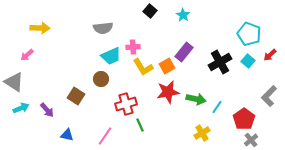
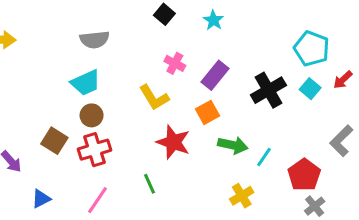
pink cross: (133, 47) -> (175, 63), moved, turned 32
cyan trapezoid: (111, 56) -> (86, 83), moved
orange square: (167, 66) -> (208, 112), moved
red star: (168, 92) -> (173, 142), moved, turned 30
red cross: (126, 104) -> (95, 150), moved
blue triangle: (67, 135) -> (41, 199), turned -40

